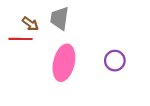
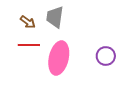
red line: (21, 39) -> (29, 45), moved

